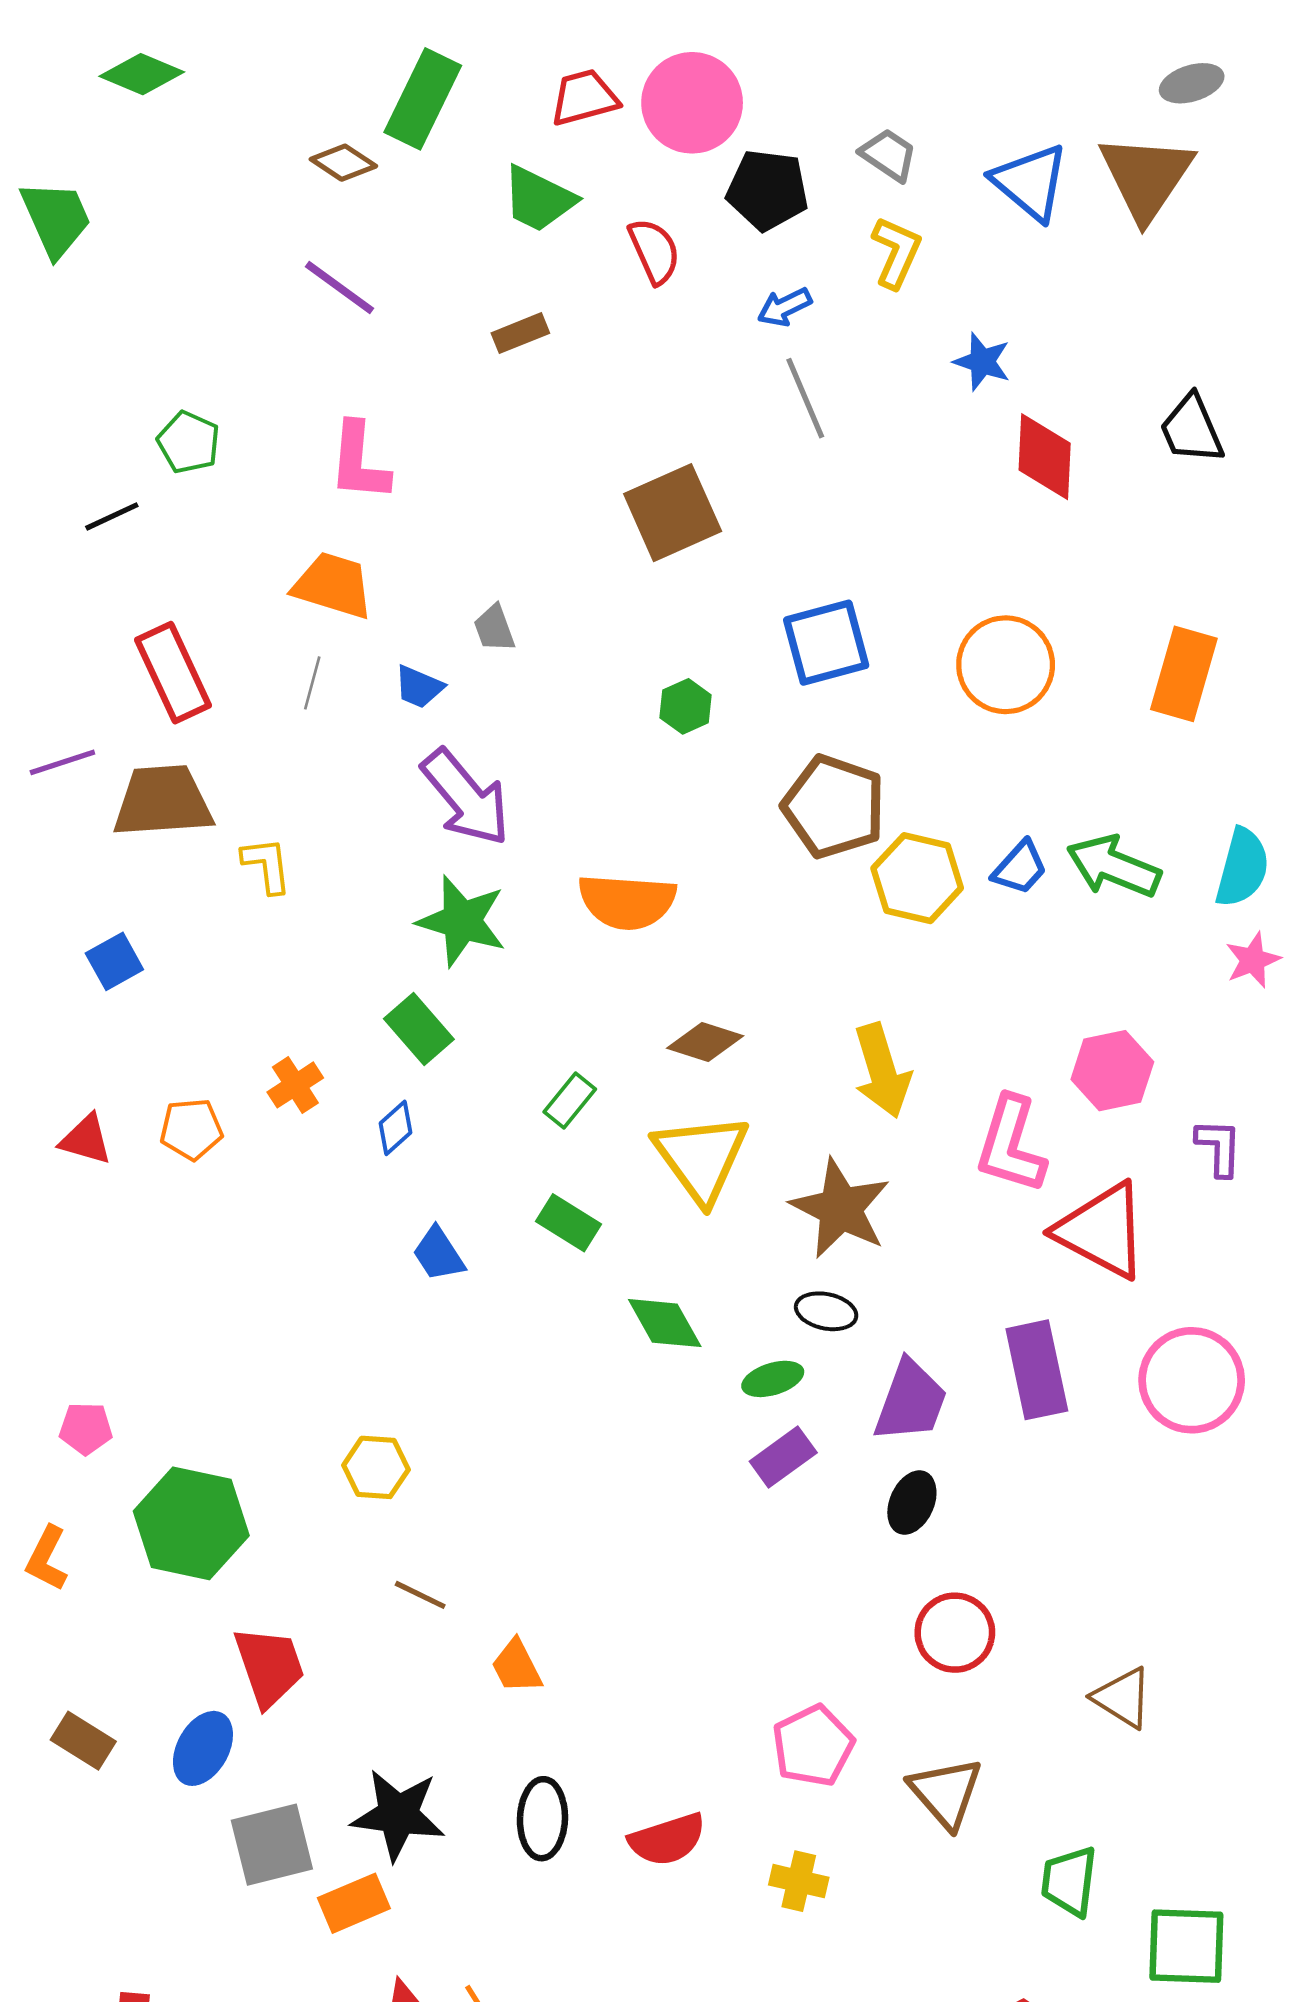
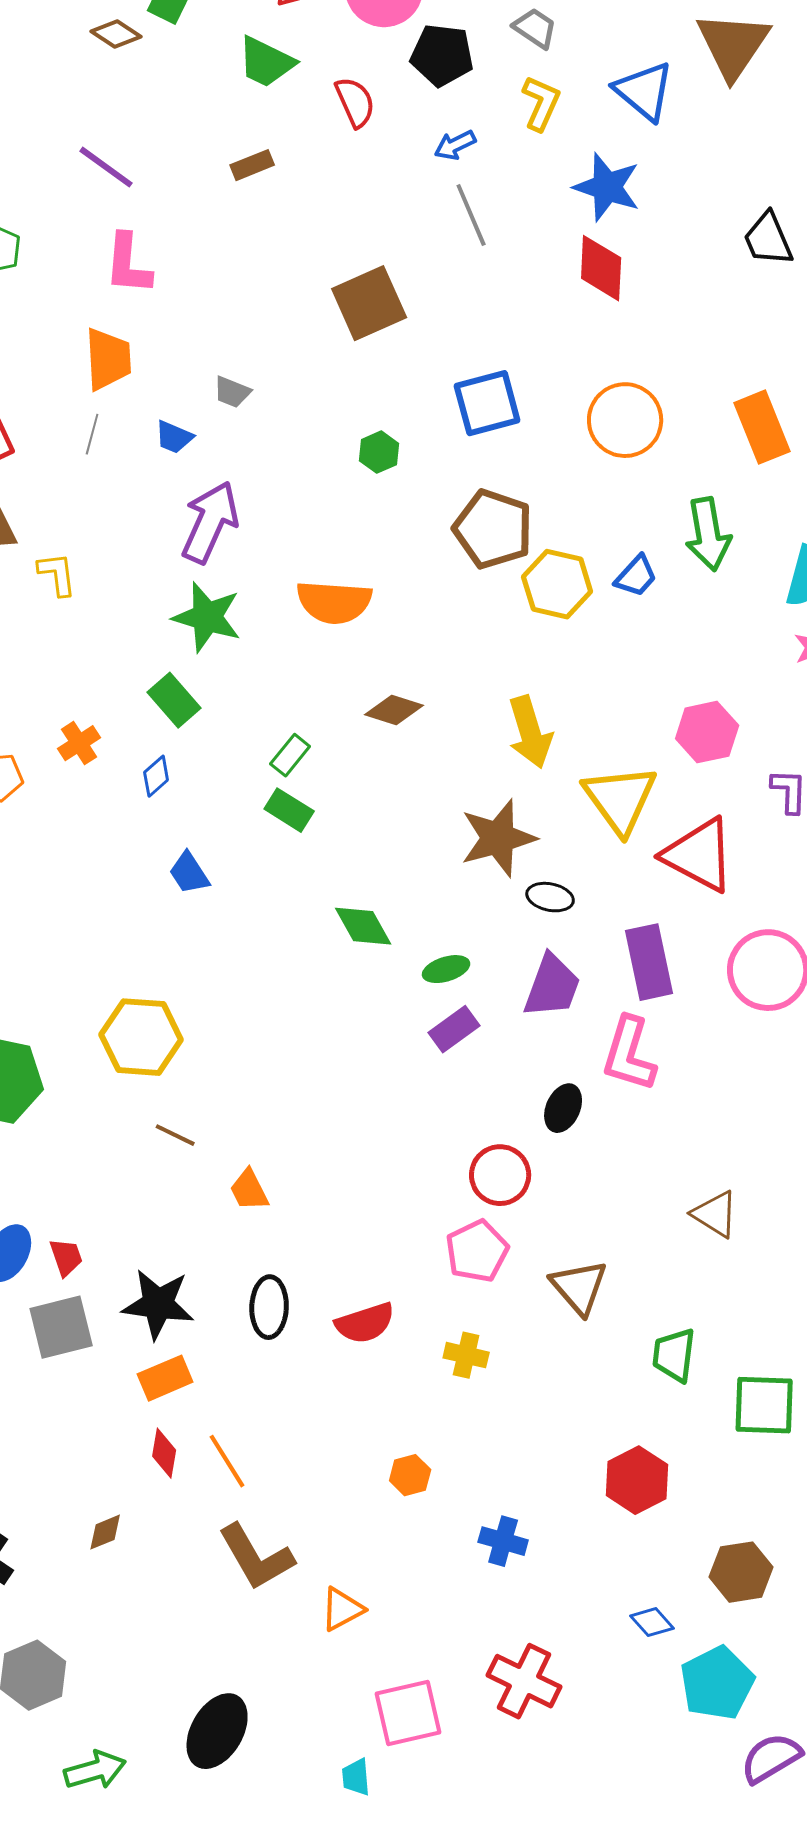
blue triangle: (1030, 182) -> (644, 91), moved
purple line: (340, 287) -> (106, 167), moved
blue star: (982, 362) -> (607, 187), size x1.5
red diamond: (1045, 457) -> (601, 268), moved
orange trapezoid: (333, 585) -> (108, 359), turned 70
gray trapezoid: (494, 628) -> (232, 392), turned -48
orange rectangle: (1184, 674) -> (762, 427), turned -38
purple arrow: (466, 797) -> (210, 522), turned -116
green arrow: (1114, 866) -> (708, 534), moved, turned -122
pink L-shape: (1011, 1145) -> (629, 1054), moved
yellow triangle: (701, 1158) -> (620, 799), moved
brown star: (840, 1209) -> (498, 838), turned 30
green rectangle: (568, 1223) -> (289, 810), moved
black ellipse: (826, 1311) -> (550, 897), moved
yellow hexagon: (376, 1467) -> (141, 1037), size x1.6
black ellipse: (912, 1503) -> (563, 1108), moved
red circle: (955, 1633) -> (500, 1175), moved
red trapezoid: (269, 1666) -> (66, 1257), moved, size x0.6
orange rectangle: (354, 1903) -> (165, 1378), moved

